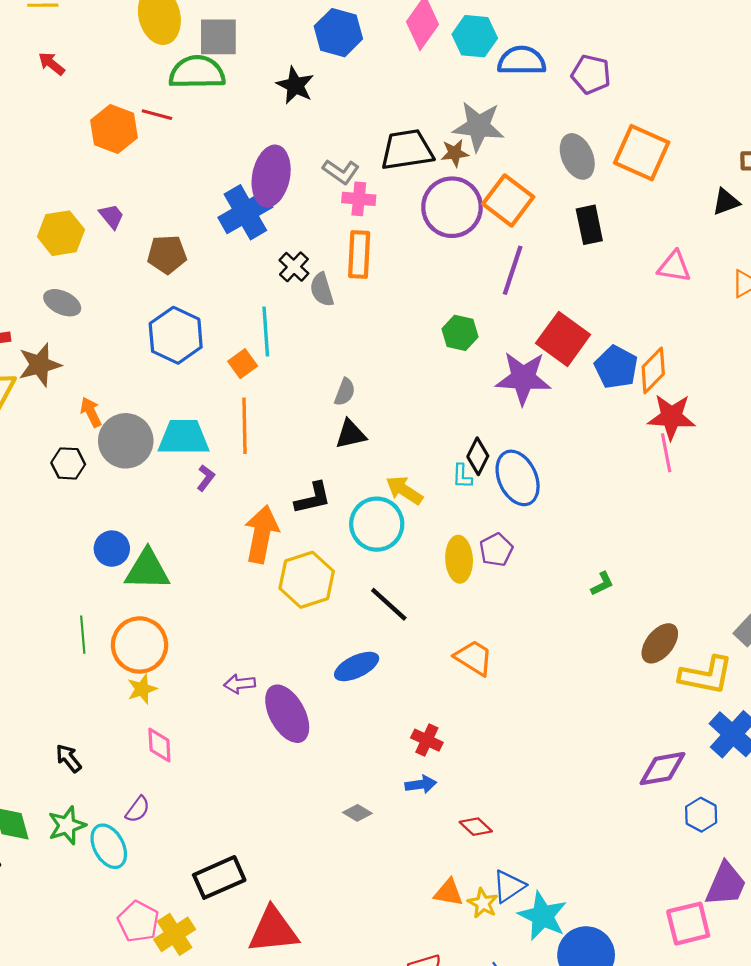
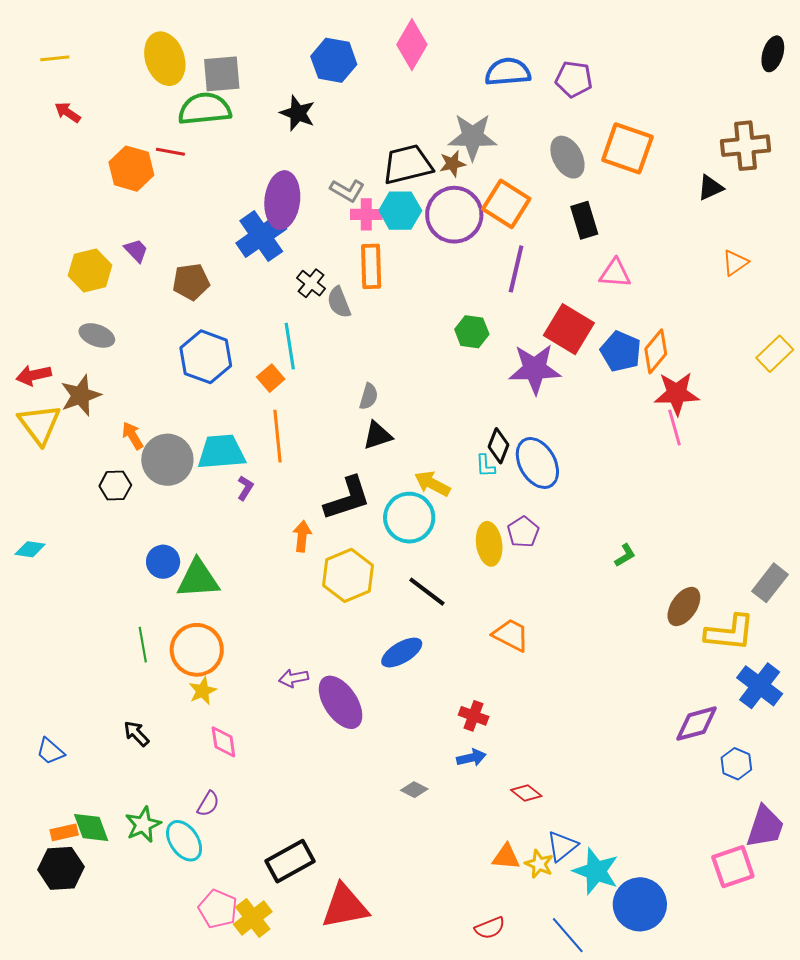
cyan hexagon: (475, 36) -> (400, 211), moved
pink triangle: (674, 267) -> (615, 273), moved
black L-shape: (313, 498) -> (347, 498), size x1.4
orange arrow: (262, 534) -> (302, 536), size x0.6
black arrow: (69, 758) -> (136, 734), moved

